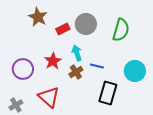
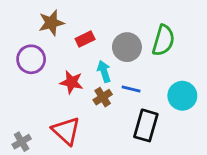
brown star: (38, 17) -> (51, 23), turned 30
gray circle: (86, 24) -> (127, 47), moved
red star: (53, 61) -> (72, 82), turned -30
purple circle: (23, 69) -> (31, 59), moved

